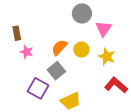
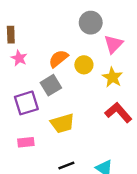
purple square: (38, 88) -> (26, 103), turned 35

